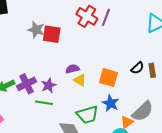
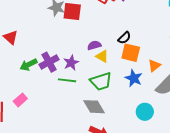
black semicircle: (137, 68) -> (124, 38), moved
green trapezoid: (87, 115) -> (101, 81), moved
orange triangle: (127, 122) -> (154, 66), moved

